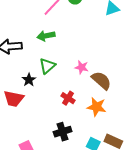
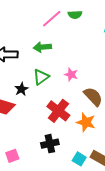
pink star: (82, 67) -> (71, 74), moved
red cross: (68, 98) -> (58, 111), size x1.6

